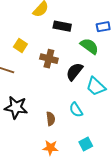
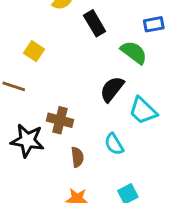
black rectangle: (62, 26) -> (95, 23), turned 48
brown cross: (49, 59) -> (60, 120), moved

